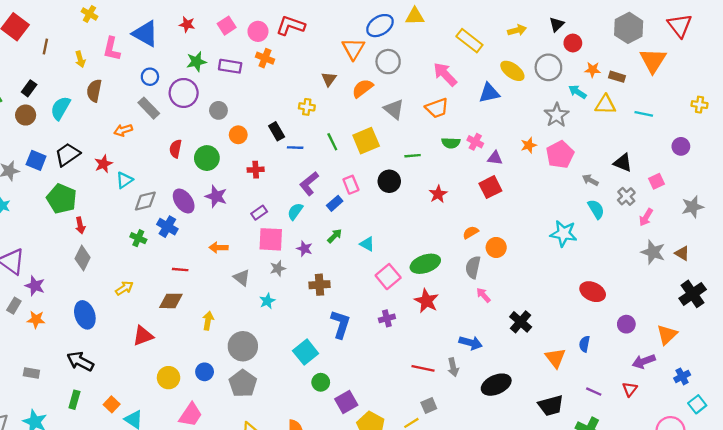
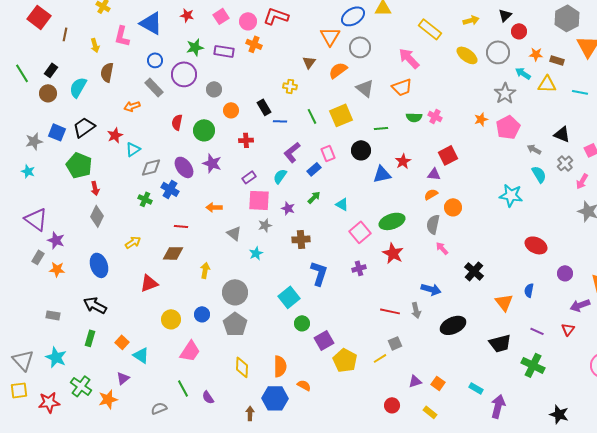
blue triangle: (489, 93) -> (382, 174), moved
purple triangle: (495, 158) -> (434, 174), moved

